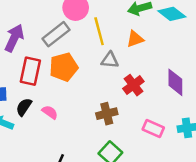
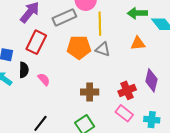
orange triangle: (135, 39) -> (138, 43), moved
orange pentagon: (64, 67) -> (79, 47), moved
red cross: (133, 85) -> (127, 90), moved
black semicircle: (24, 107) -> (24, 70), turned 133

